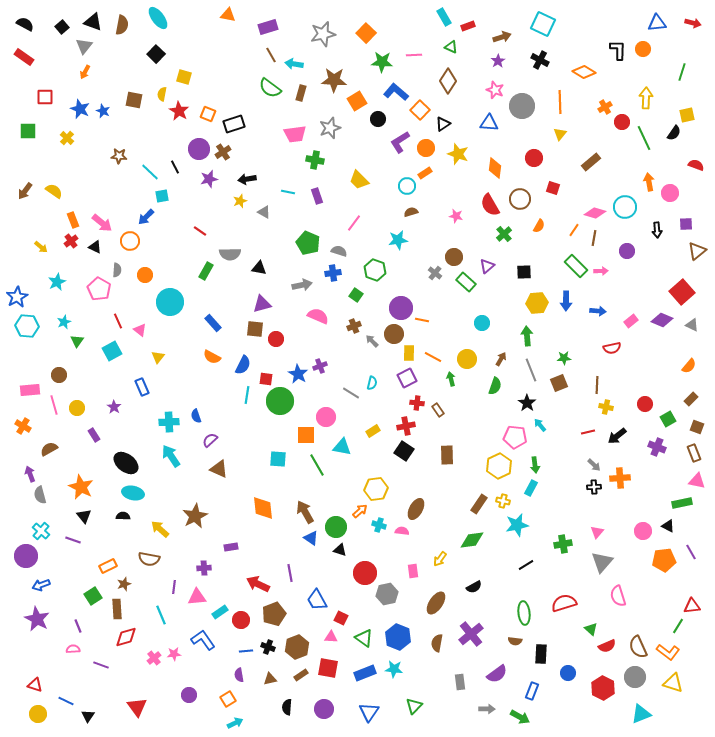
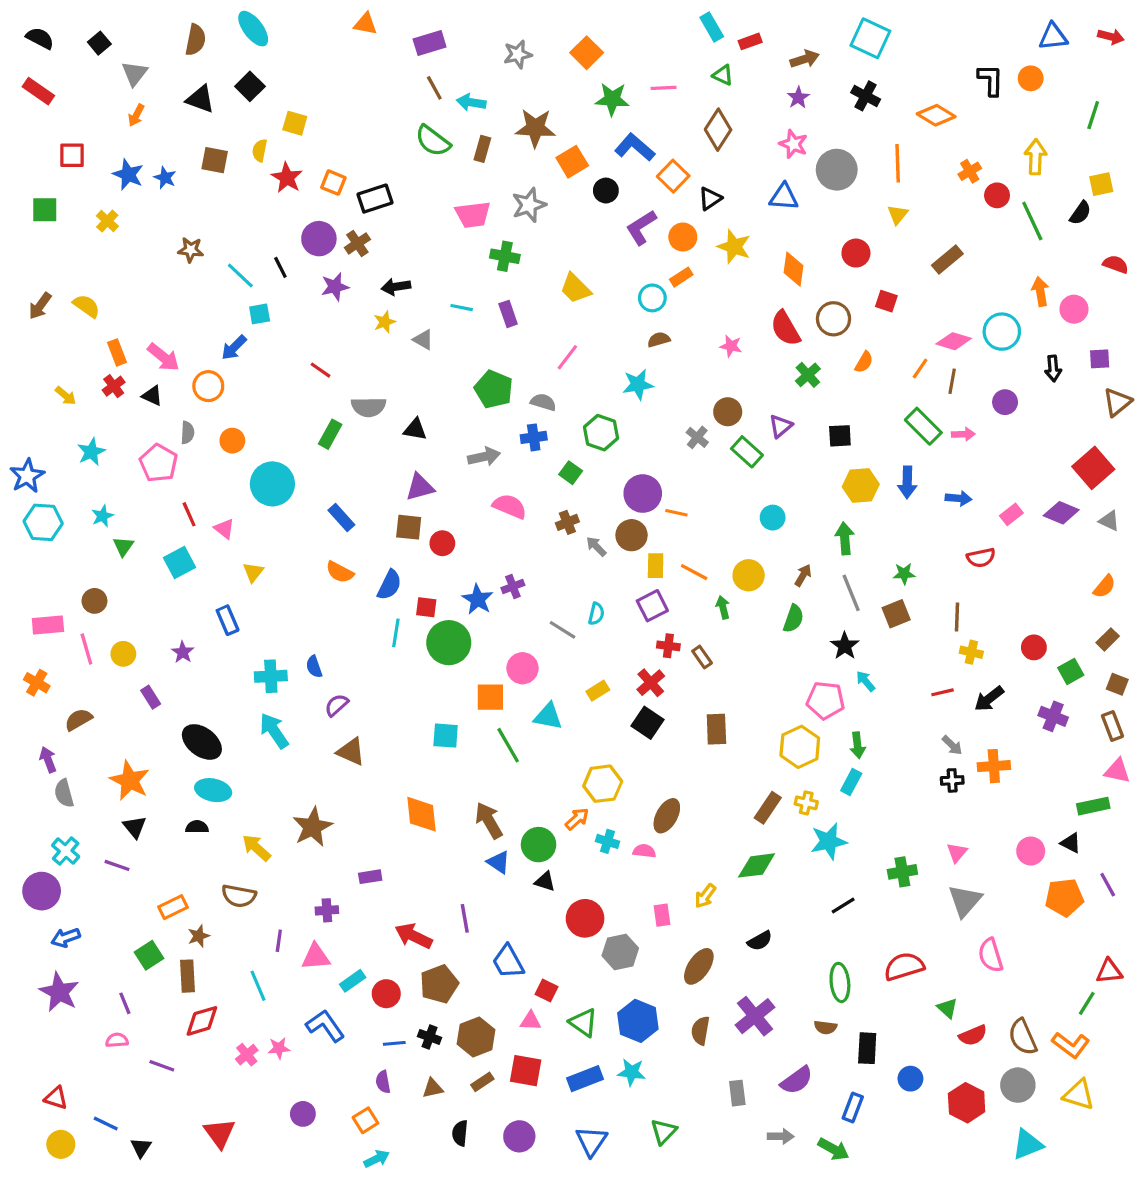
black triangle: (93, 22) -> (200, 99), moved
gray star: (323, 34) -> (518, 54), size x0.7
red cross: (406, 426) -> (651, 683), turned -30

